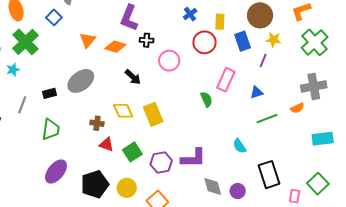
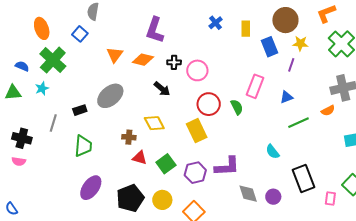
black cross: (147, 40) -> (174, 62), moved
red circle: (205, 42) -> (209, 104), moved
yellow rectangle: (153, 114) -> (197, 131), moved

